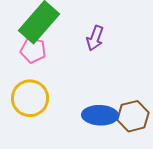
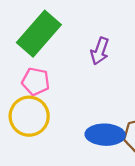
pink pentagon: (33, 50) -> (36, 81), moved

